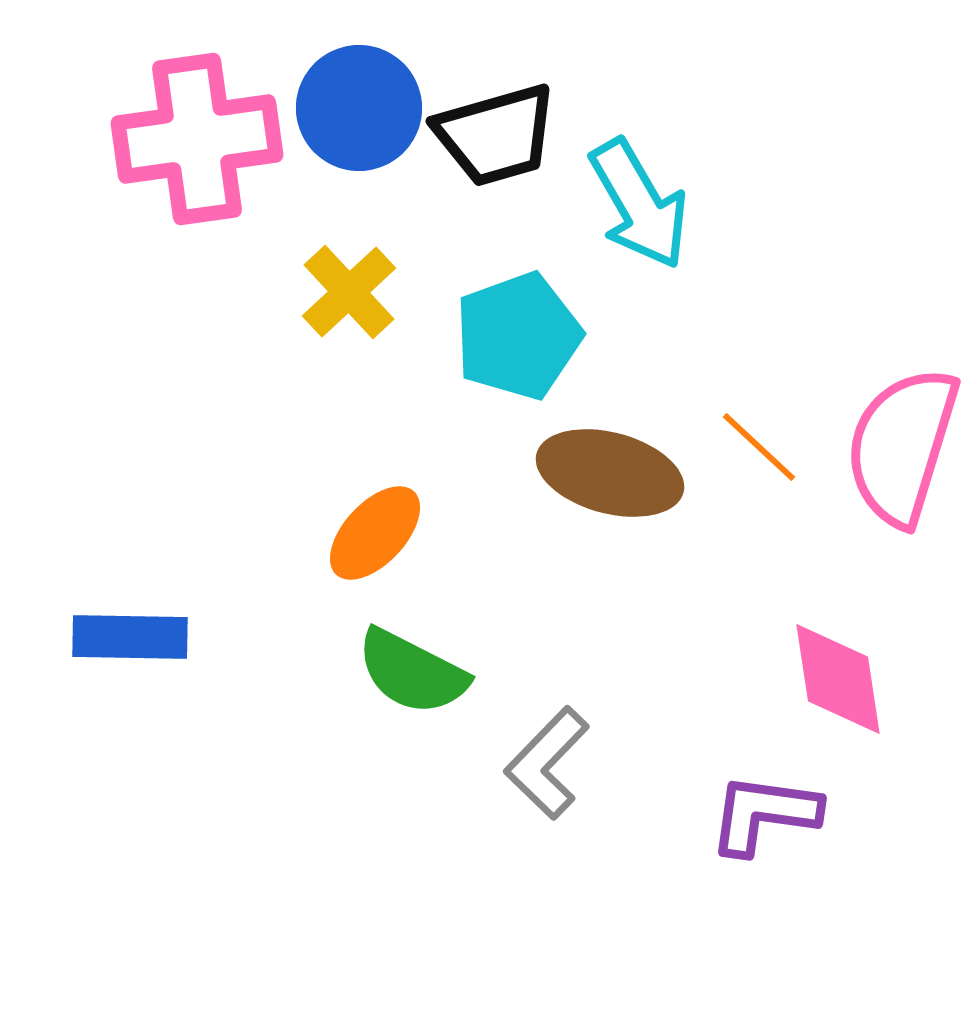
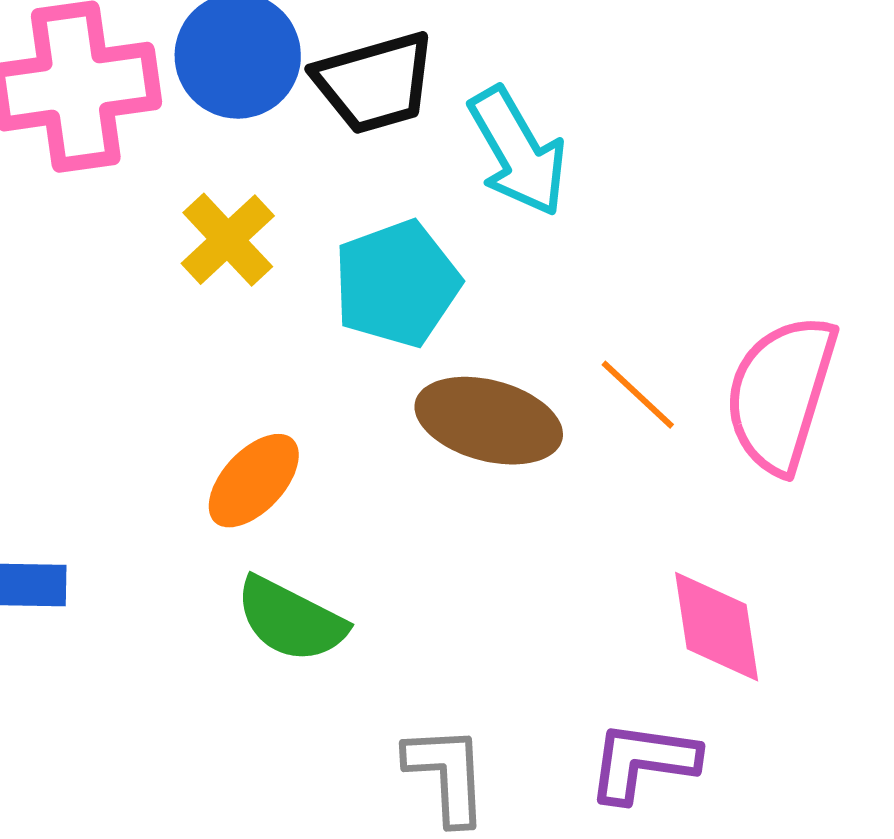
gray L-shape: (547, 763) -> (447, 775), moved, turned 133

